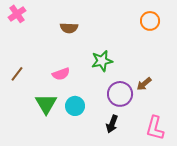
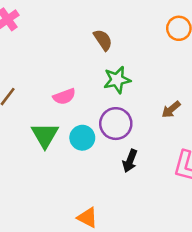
brown semicircle: (69, 28) -> (103, 40), moved, turned -126
purple circle: (120, 94) -> (116, 124), moved

